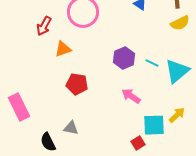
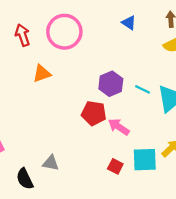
red arrow: (44, 26) -> (22, 35), moved, turned 132
red pentagon: (77, 84) -> (94, 113), moved
red square: (138, 143) -> (115, 166), moved, turned -32

